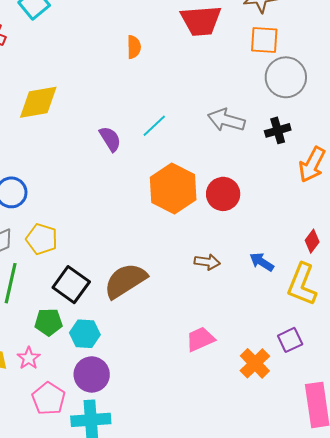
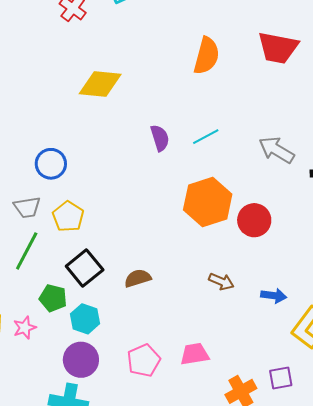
orange semicircle: (134, 47) -> (207, 56), size x1.6
blue arrow: (262, 262) -> (274, 296), turned 140
brown semicircle: (125, 281) -> (138, 278), size x0.6
pink pentagon: (49, 399) -> (144, 360), moved

